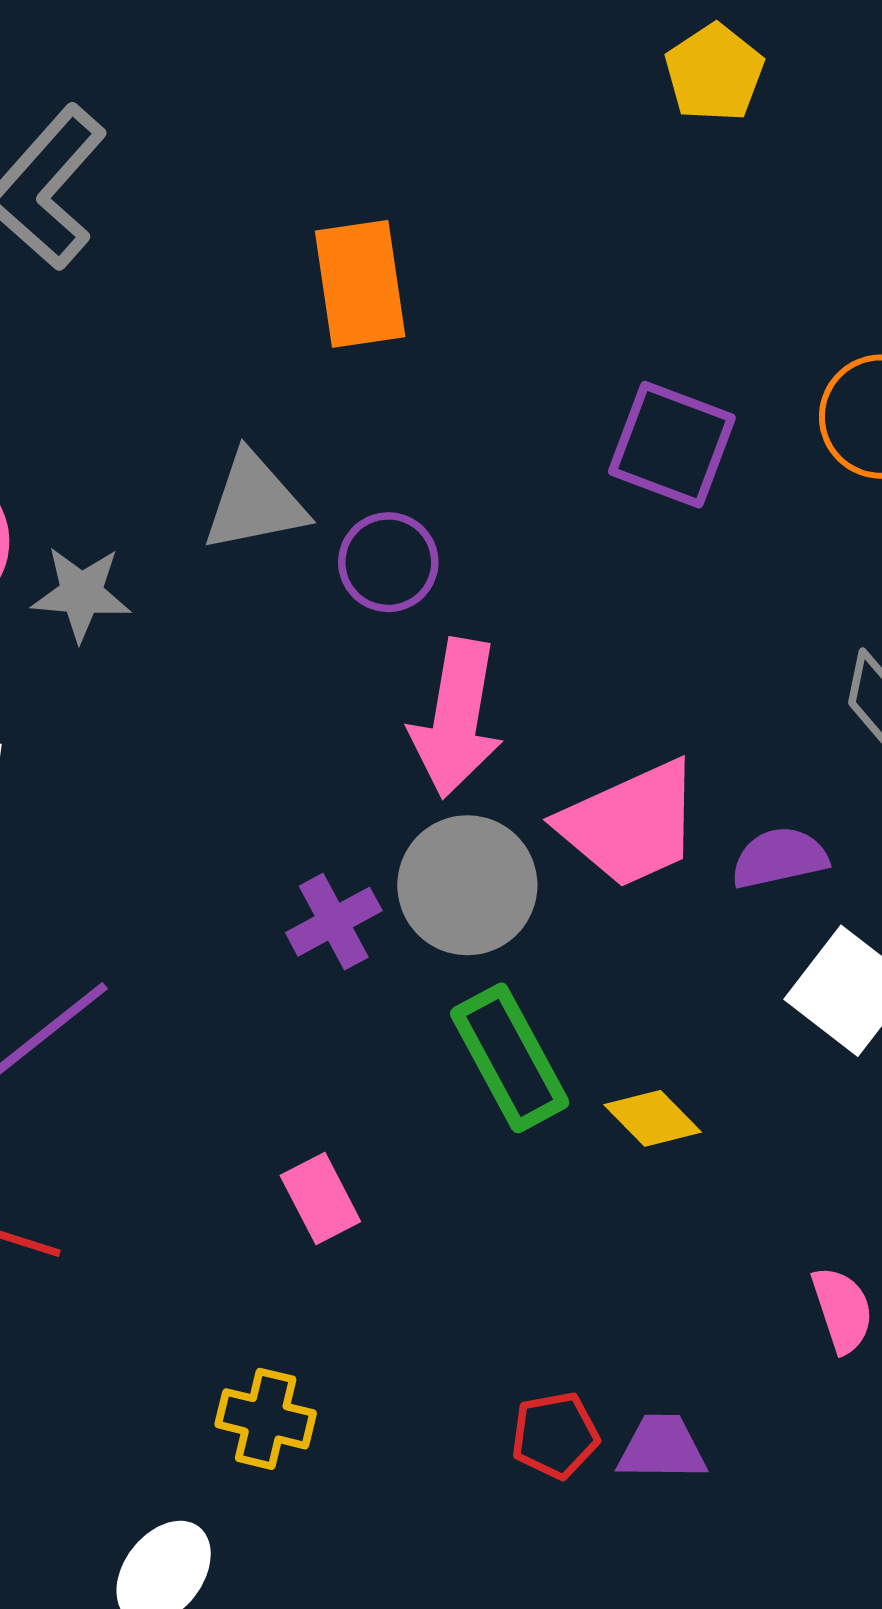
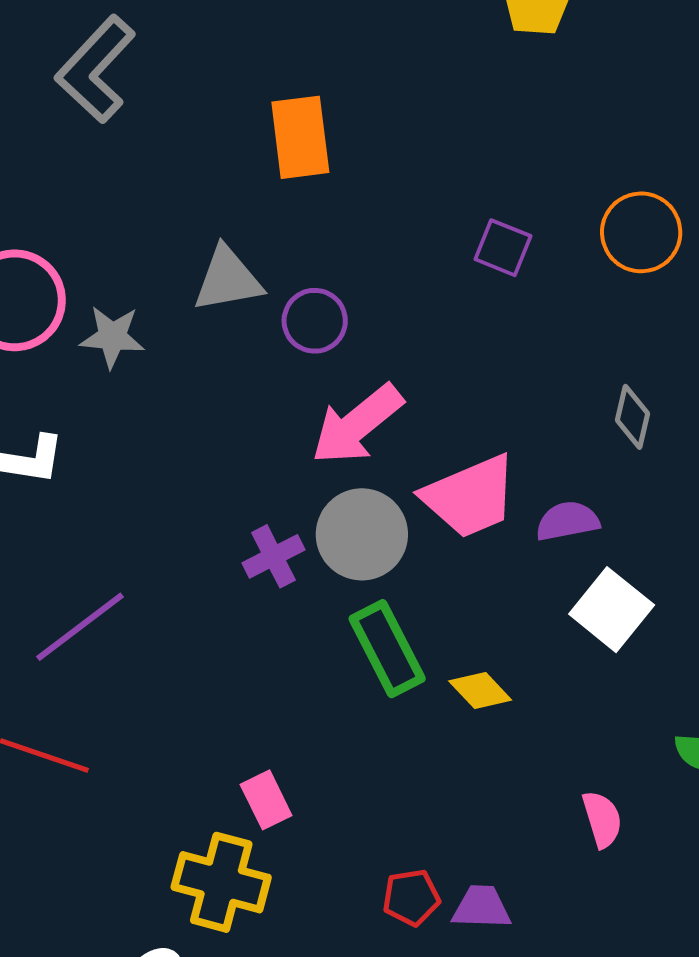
purple square: (672, 445) -> (503, 248), size x0.7
pink arrow: (456, 718) -> (357, 424), turned 40
pink rectangle: (320, 1198) -> (266, 800), moved
yellow cross: (266, 1419) -> (221, 882), size x1.5

